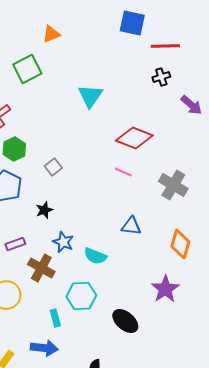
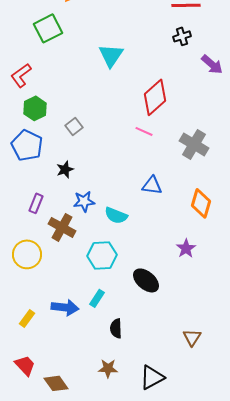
red diamond: (134, 138) -> (155, 97), turned -63
blue star: (63, 242) -> (84, 201), turned -30
purple rectangle: (15, 244) -> (36, 203), turned -48
purple star: (165, 289) -> (186, 248), size x0.7
cyan rectangle: (55, 318) -> (97, 298), moved, turned 48

